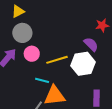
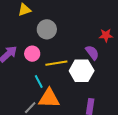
gray circle: (22, 33) -> (47, 29), moved
cyan line: (42, 80) -> (39, 81), turned 40

